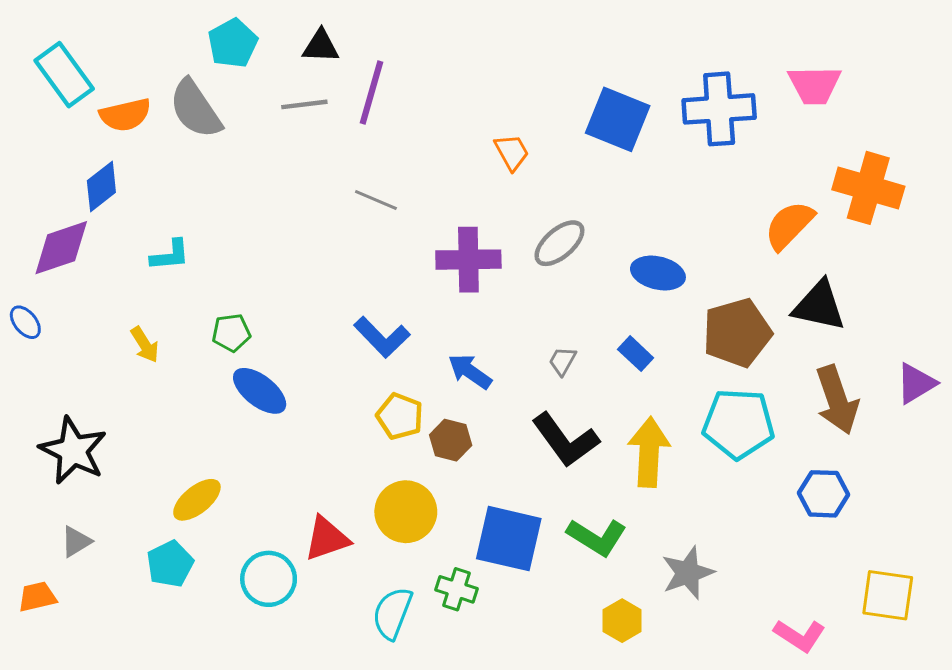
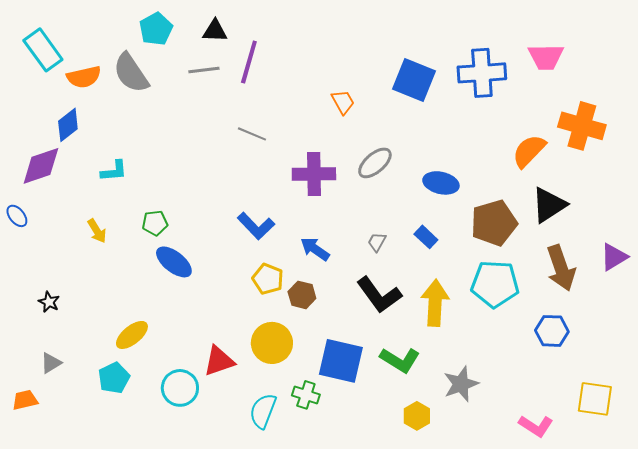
black triangle: (819, 306) -> (549, 205), turned -45
black star: (73, 451) -> (49, 302), size x0.5

